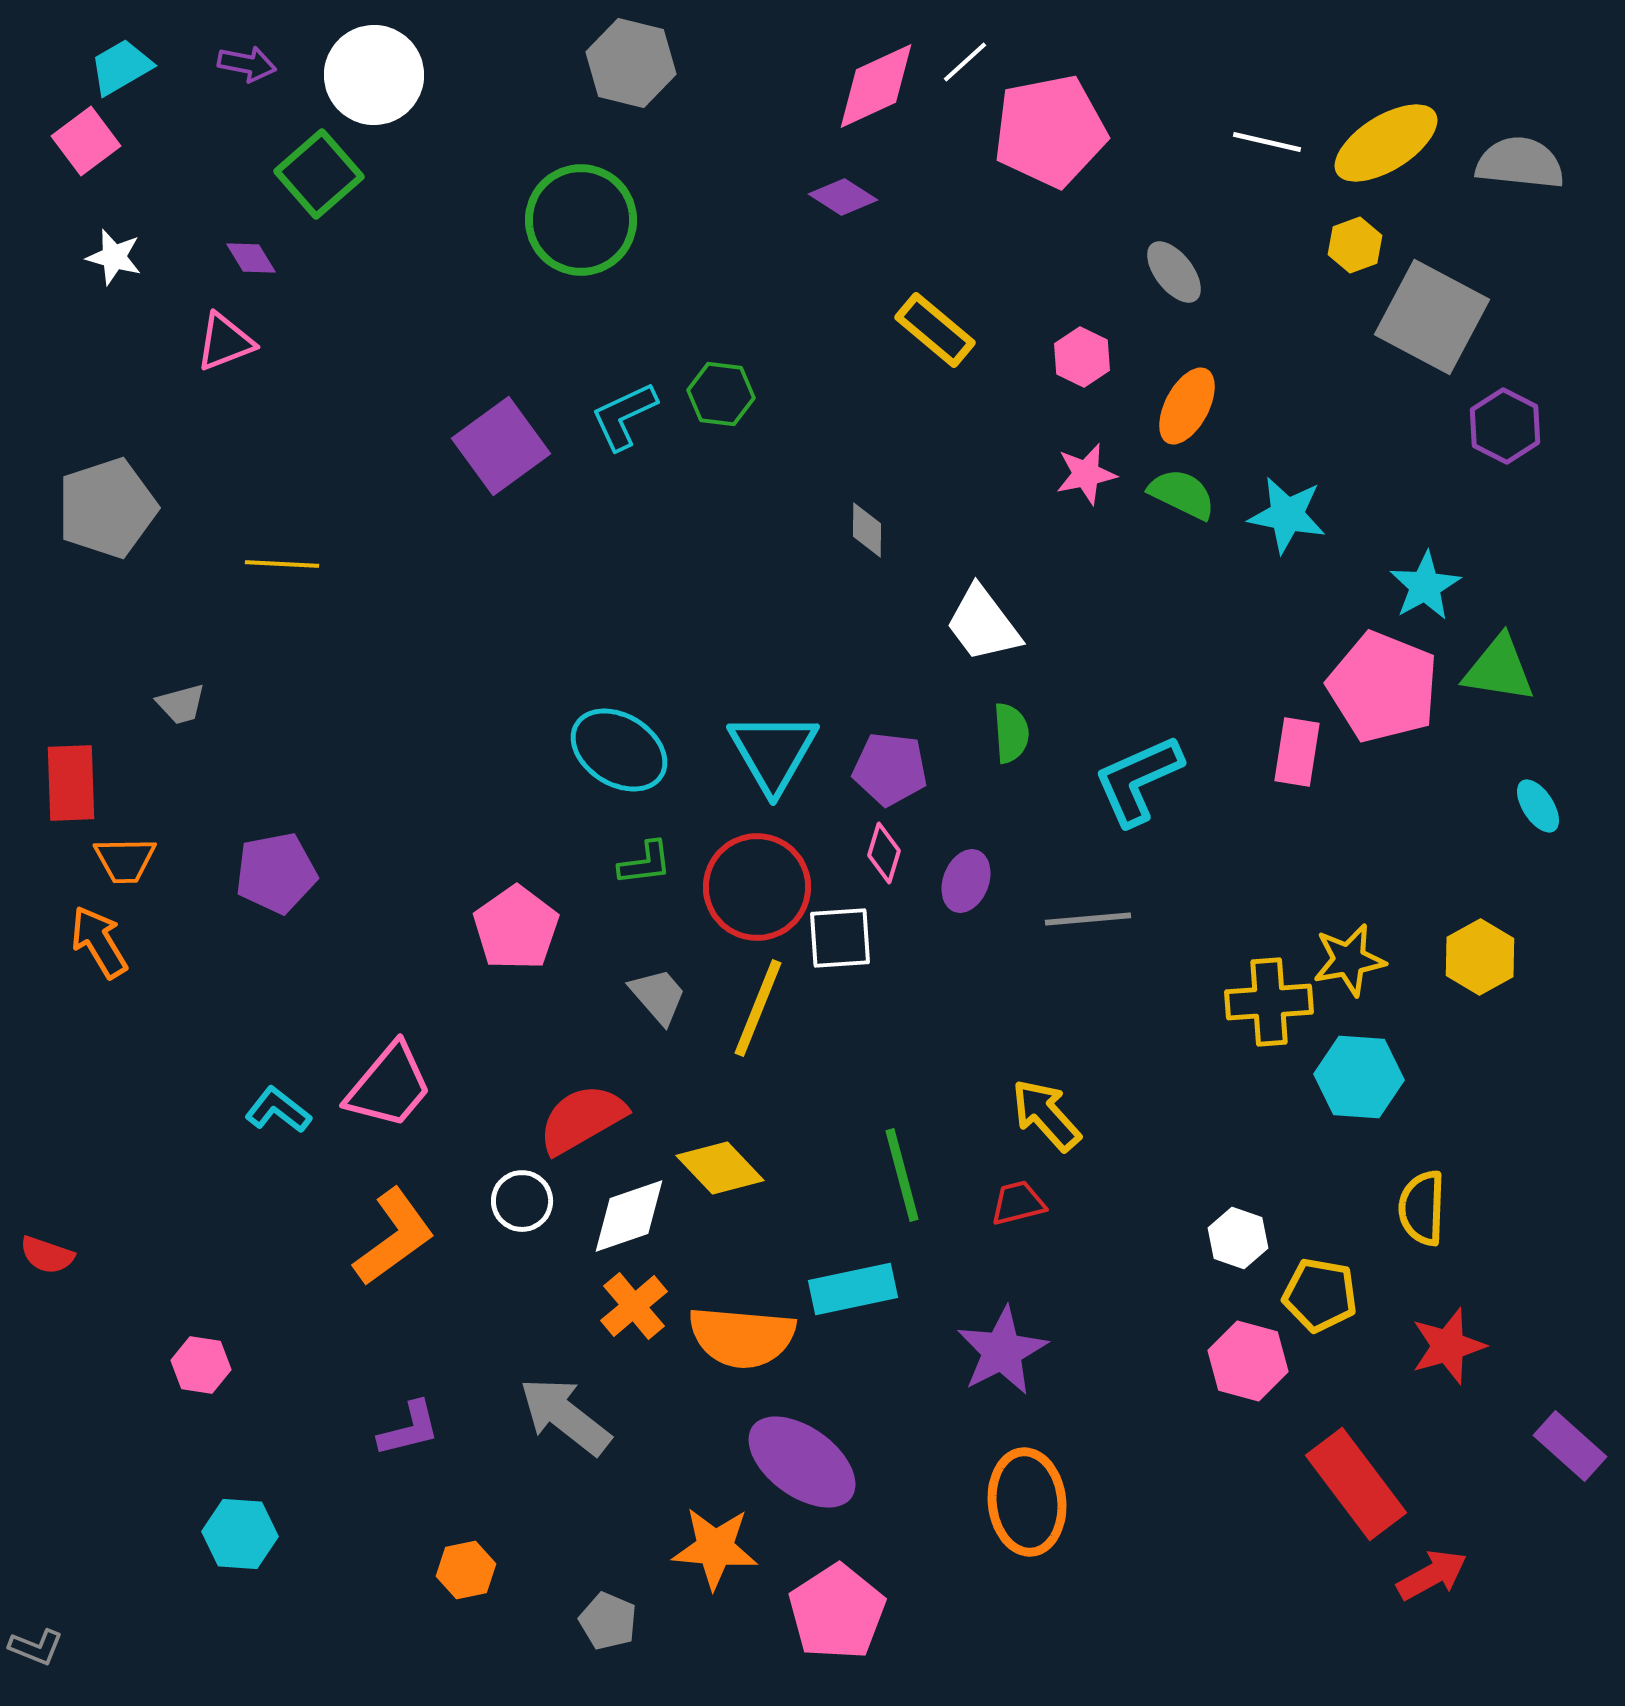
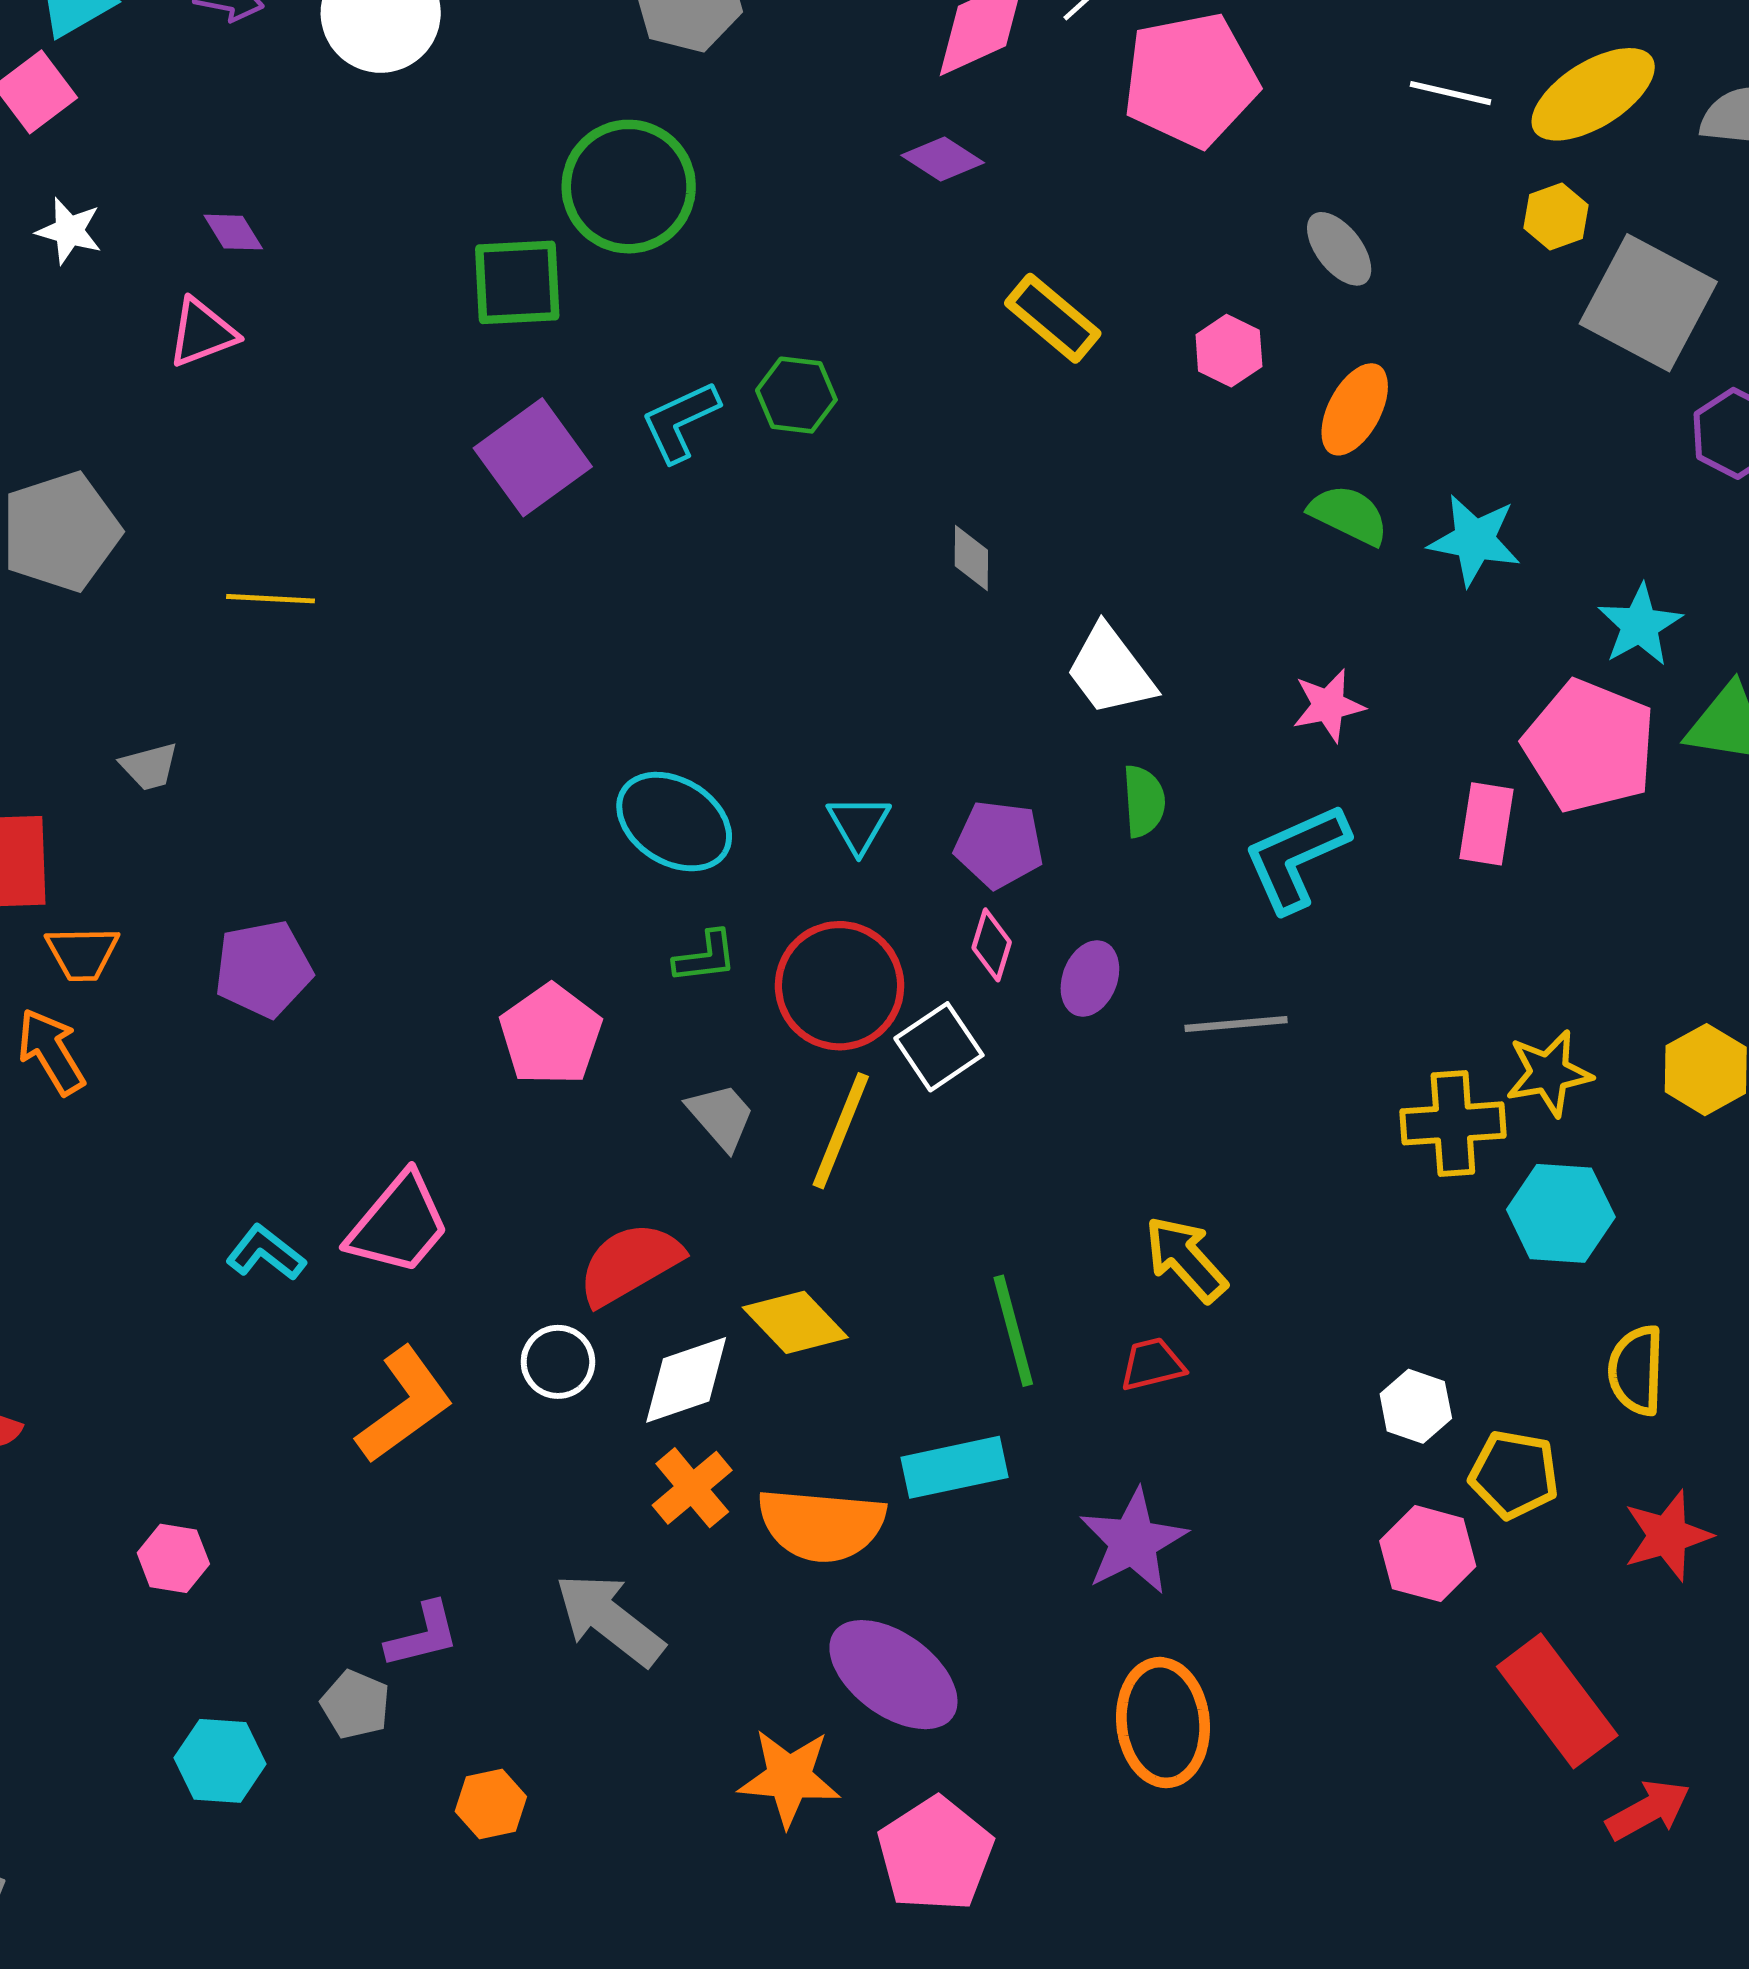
green square: (319, 174) -> (517, 282), moved, turned 38
pink star: (1086, 474) -> (1328, 705), moved
cyan triangle: (773, 752) -> (859, 824), size x0.6
white square: (840, 938) -> (939, 1047), turned -30
gray pentagon: (608, 1621) -> (355, 1705), moved

